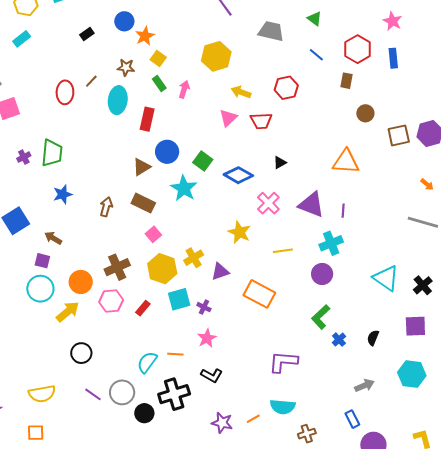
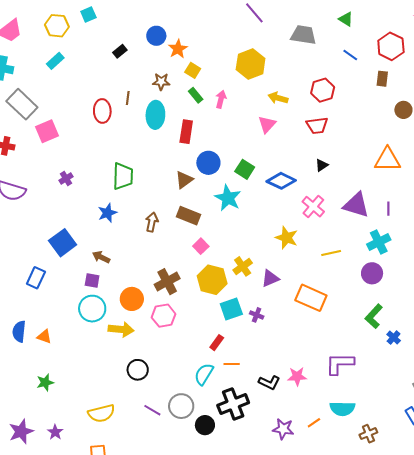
brown line: (91, 81) -> (128, 98), turned -32
red trapezoid: (261, 121) -> (317, 125), moved
green trapezoid: (52, 153) -> (123, 176), moved
red rectangle: (143, 308) -> (217, 343), moved
yellow arrow: (68, 312) -> (121, 329), turned 50
pink star: (207, 338) -> (297, 376), moved, turned 30

